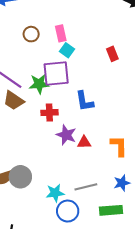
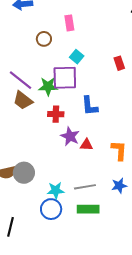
pink rectangle: (61, 33) -> (69, 23), moved
green rectangle: (111, 210) -> (88, 209), moved
blue circle: (68, 211) -> (51, 209), moved

